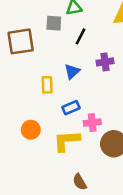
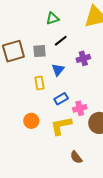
gray square: (54, 23) -> (39, 51), moved
black line: (80, 36) -> (61, 41), turned 32

